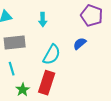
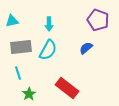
cyan semicircle: (52, 55) -> (48, 50), moved
red rectangle: (47, 83) -> (67, 88), moved, turned -70

